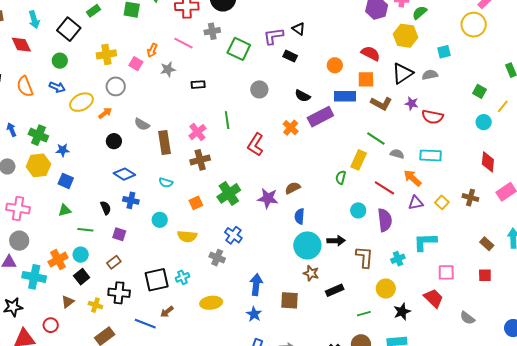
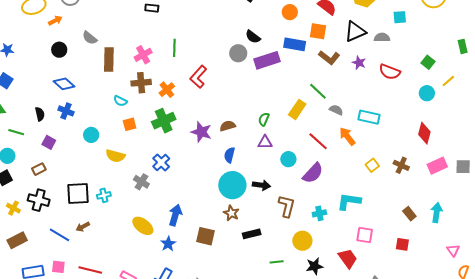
gray circle: (259, 89) -> (238, 53), moved
red semicircle: (432, 117) -> (390, 72), moved
orange cross: (291, 128) -> (167, 90), moved
green semicircle: (341, 177) -> (264, 119), moved
cyan semicircle: (166, 183) -> (120, 101), moved
purple triangle: (416, 203) -> (265, 142), moved
purple semicircle: (385, 220) -> (313, 173), turned 40
yellow ellipse: (211, 303) -> (143, 226), moved, turned 35

